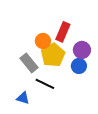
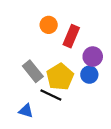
orange circle: (43, 41) -> (49, 25), moved
yellow pentagon: (53, 55) -> (60, 77), moved

